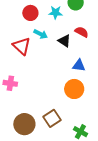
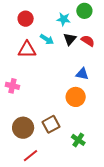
red circle: (30, 13) -> (26, 19), moved
black triangle: (64, 41) -> (70, 39), moved, turned 32
red triangle: (22, 46) -> (27, 50), turned -48

